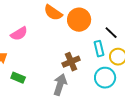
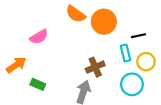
black line: (111, 33) -> (138, 36), turned -56

